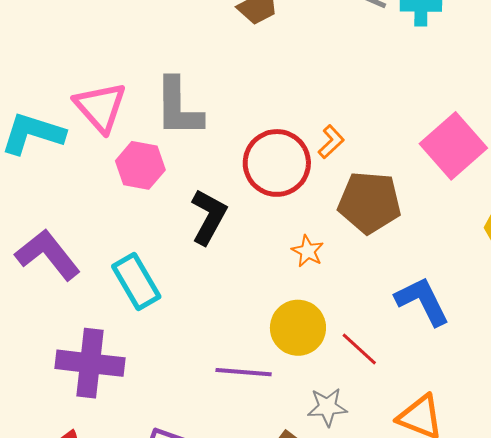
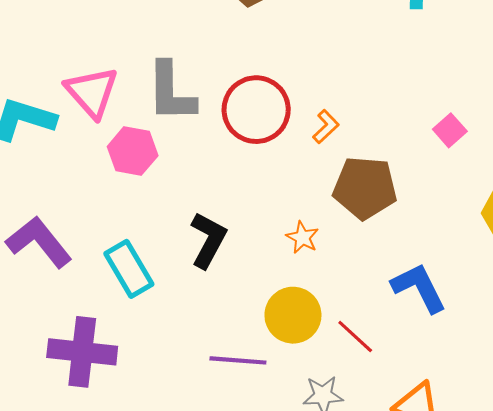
pink square: (453, 146) -> (450, 130), size x0.5
red circle: (277, 163) -> (256, 110), moved
black L-shape: (209, 217) -> (208, 240), moved

